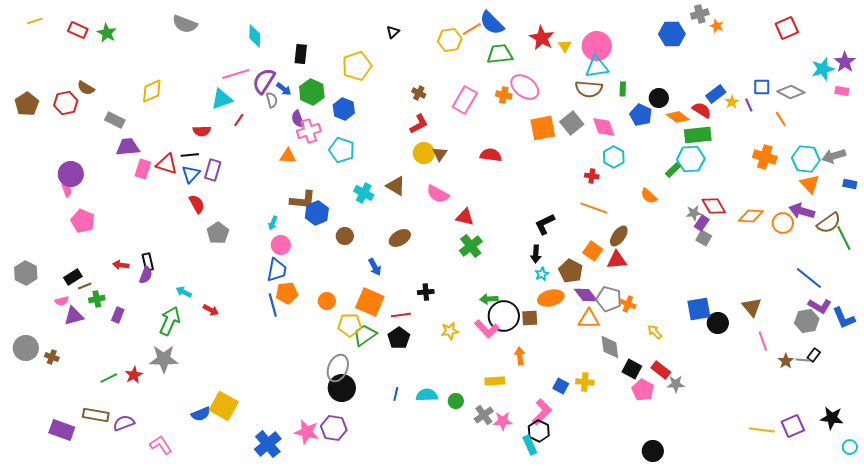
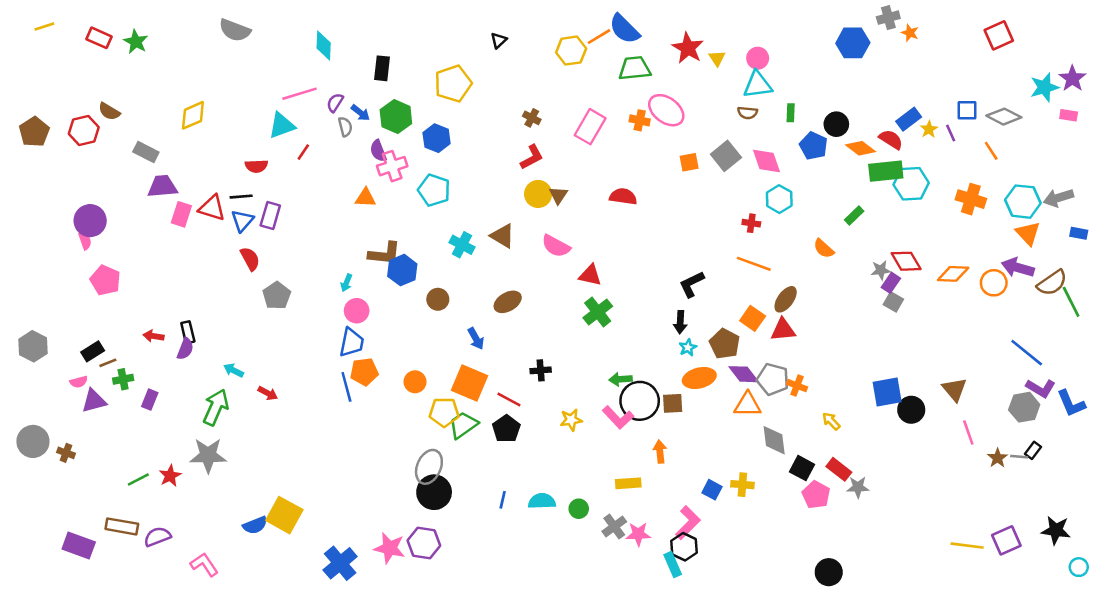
pink circle: (597, 46) -> (758, 58), size x0.6
purple semicircle: (264, 81) -> (335, 103), size x0.6
brown semicircle: (589, 89) -> (747, 113), size x0.6
orange square: (543, 128) -> (689, 162), size x0.6
cyan hexagon: (691, 159) -> (911, 184), moved
red line: (401, 315) -> (509, 400), turned 36

